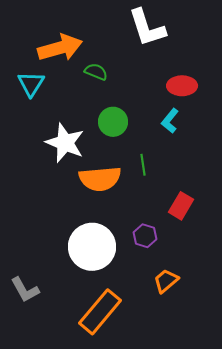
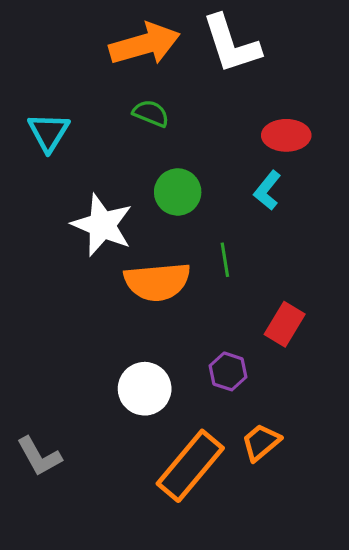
orange arrow: (60, 48) -> (145, 44), moved
white circle: (92, 247) -> (145, 389), size x0.7
orange rectangle: (100, 312) -> (190, 466), moved

